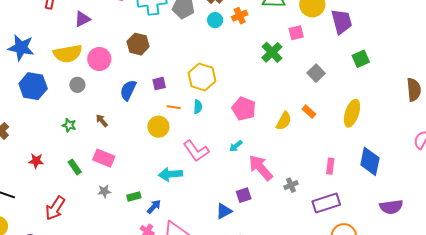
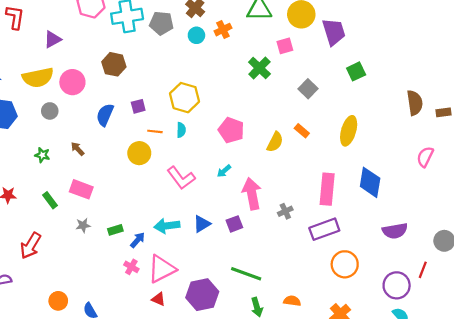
pink rectangle: (330, 166) -> (327, 189), size x1.8
pink arrow: (261, 168) -> (252, 194), turned 32
cyan arrow: (170, 174) -> (167, 226), moved
blue triangle: (224, 211) -> (202, 224), moved

